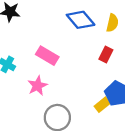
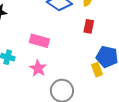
yellow rectangle: (102, 105) -> (97, 70), turned -56

